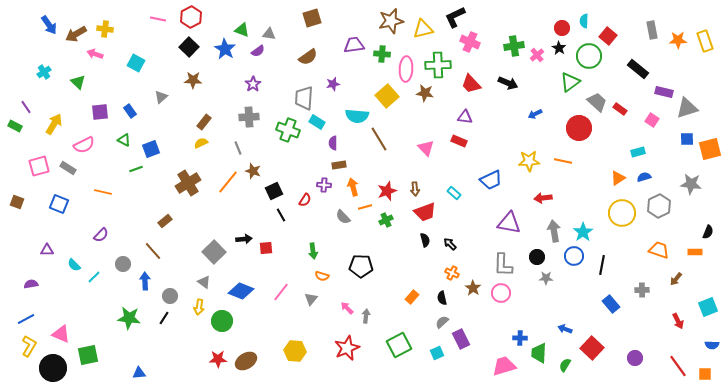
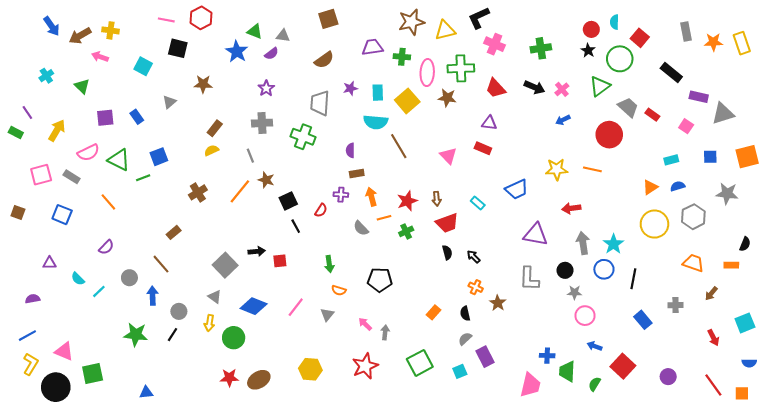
black square: (189, 47) -> (178, 48), moved, turned -30
pink cross: (537, 55) -> (562, 89), moved
cyan rectangle: (317, 122) -> (378, 93), moved, turned 56
blue square: (687, 139) -> (710, 157), moved
green triangle: (124, 140) -> (119, 160), moved, size x1.6
brown cross: (188, 183) -> (198, 192), size x0.7
orange line: (103, 192) -> (108, 202), turned 36
pink circle: (501, 293) -> (585, 316), moved
pink trapezoid: (504, 366) -> (530, 385), turned 120

